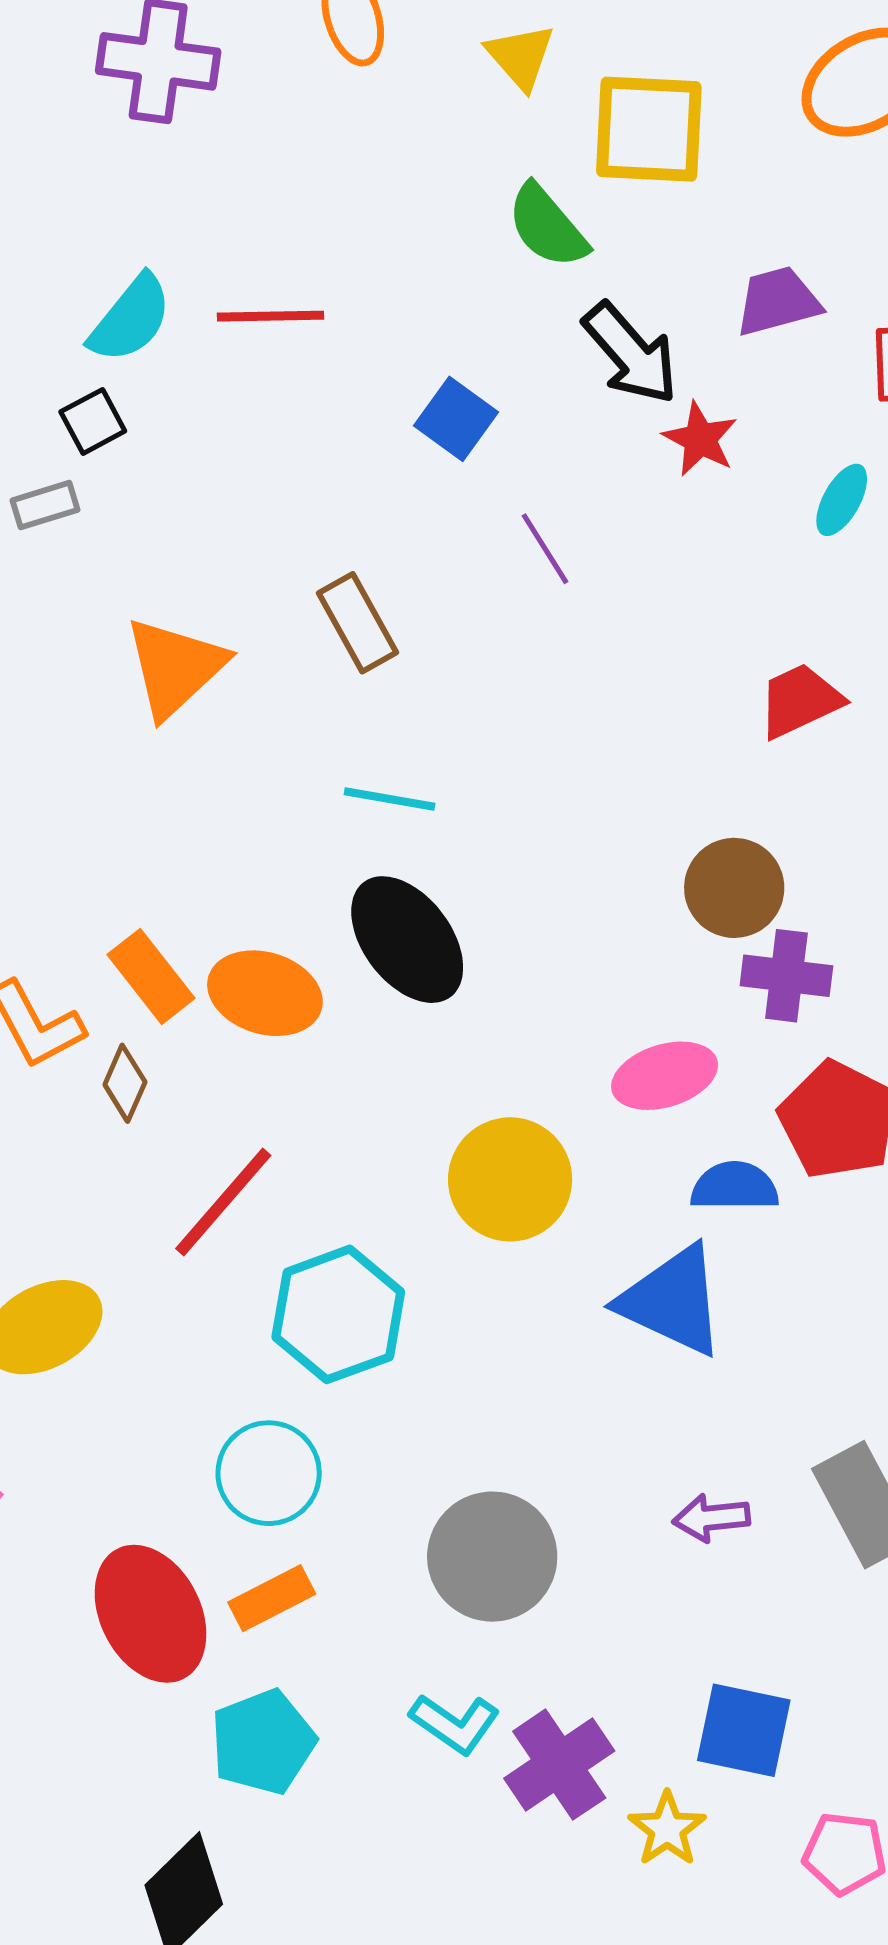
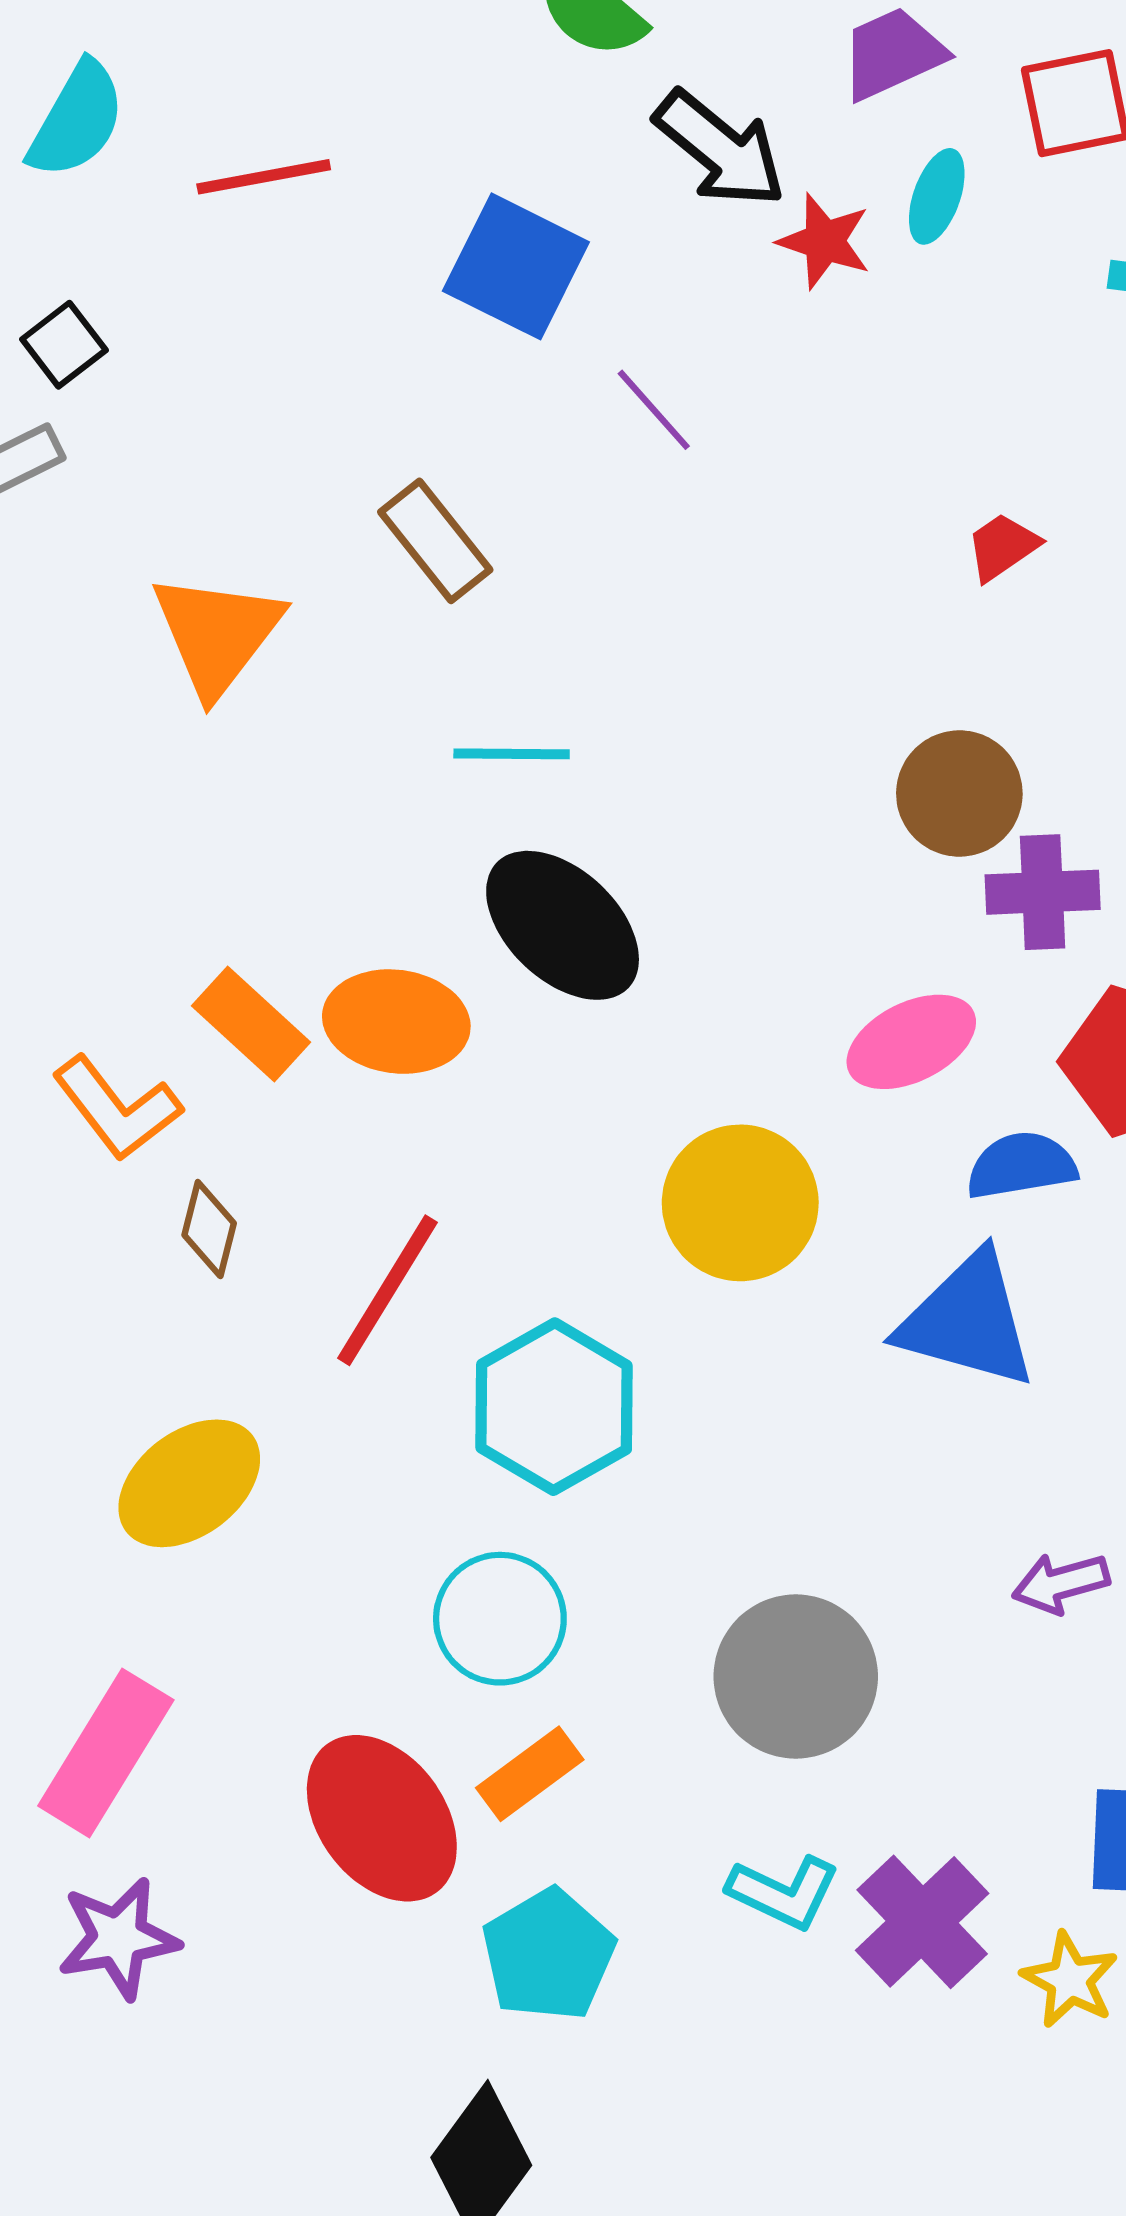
cyan semicircle: (131, 319) -> (77, 120), moved
blue square: (456, 419) -> (516, 266), size x1.4
cyan ellipse: (842, 500) -> (937, 196), moved
red trapezoid: (800, 701) -> (1002, 547), size x0.7
brown diamond: (125, 1083) -> (209, 1229), moved

